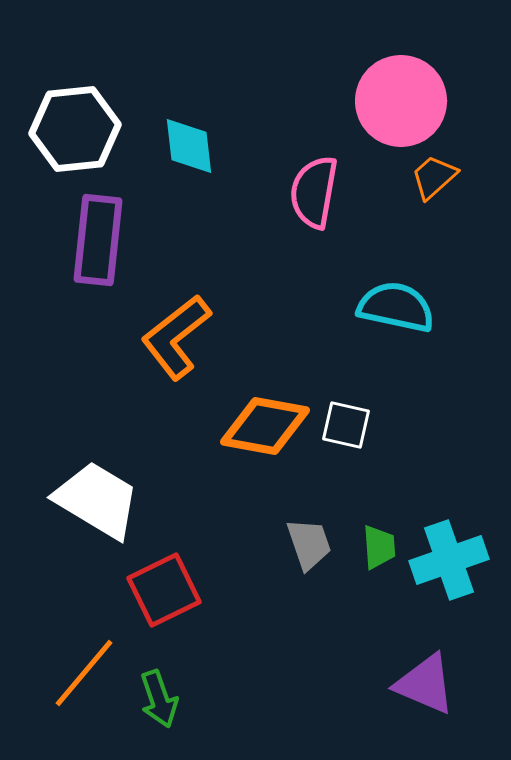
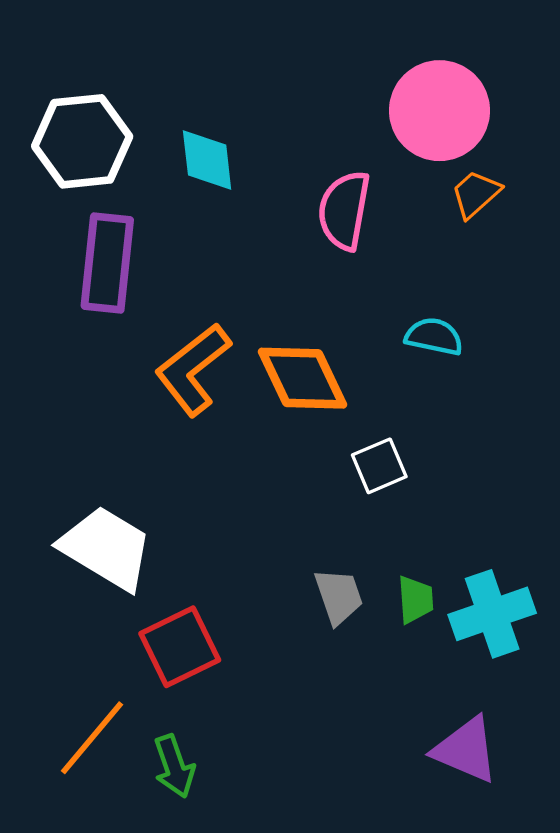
cyan semicircle: (396, 307) -> (434, 336), size x0.7
white square: (346, 425) -> (379, 466), turned -36
orange diamond: (265, 426) -> (302, 378), moved, turned 54

